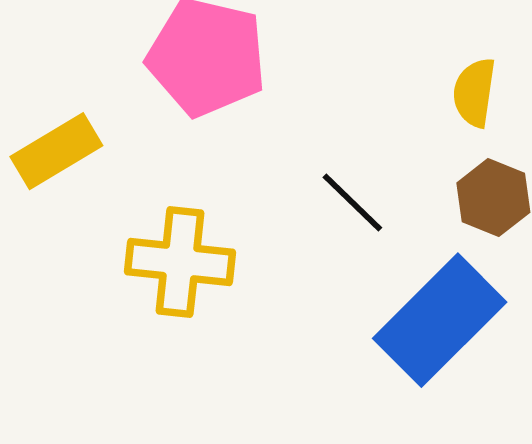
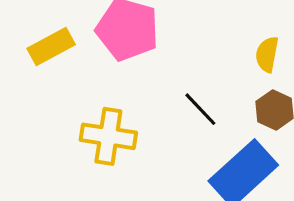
yellow rectangle: (56, 151) -> (51, 46), moved

